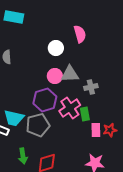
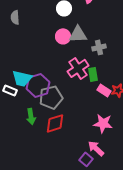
purple hexagon: (45, 100) -> (38, 85), moved
gray pentagon: (38, 125) -> (51, 97), moved
pink rectangle: (96, 130) -> (104, 90), turned -56

